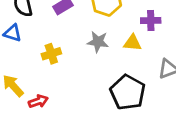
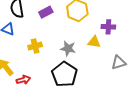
gray star: (98, 42) -> (68, 48), moved
black pentagon: (128, 92) -> (65, 74), moved

